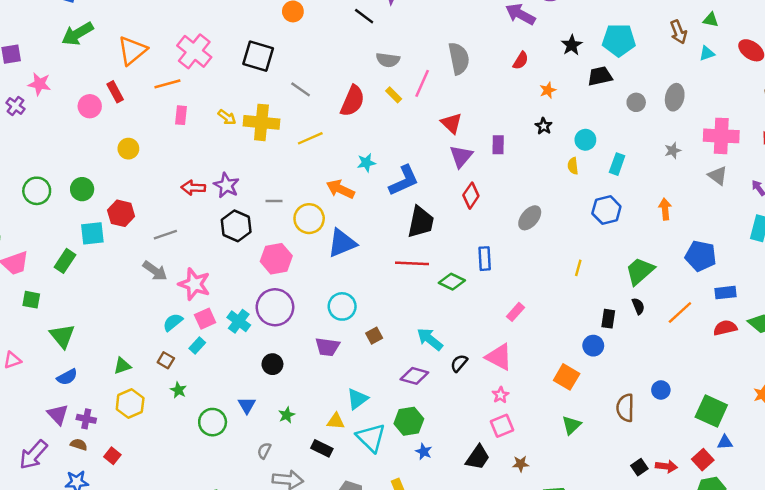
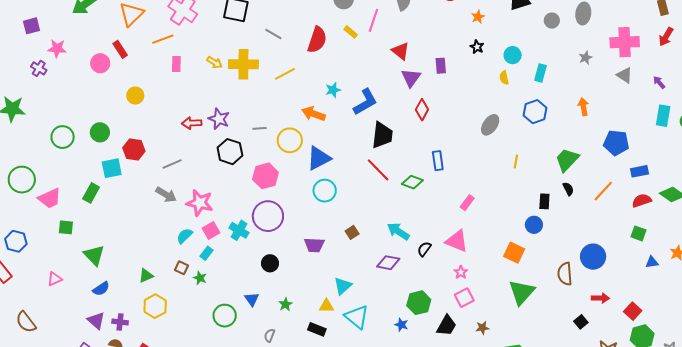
gray ellipse: (530, 218) -> (490, 125), moved
red line: (412, 263) -> (378, 170), turned 48
cyan circle: (342, 306) -> (325, 191), moved
green star: (178, 390) -> (200, 278), moved
blue circle: (661, 390) -> (593, 257), size x1.6
green square: (711, 411) -> (639, 233), moved, size x0.6
green hexagon: (409, 421) -> (419, 303), moved
green triangle: (571, 425) -> (522, 292), size x1.6
blue triangle: (725, 442) -> (652, 262), moved
red arrow: (666, 466) -> (600, 298), moved

